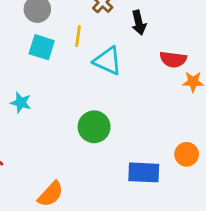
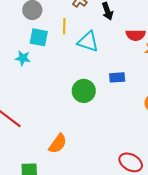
cyan star: (21, 103) -> (23, 58), moved
blue rectangle: (144, 172) -> (117, 77), moved, size x0.7

